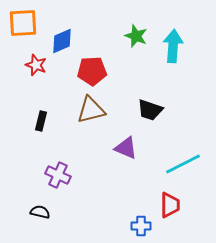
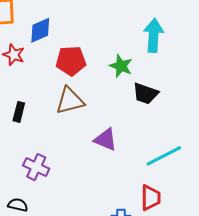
green star: (136, 36) -> (121, 66), moved
black trapezoid: (150, 110) -> (145, 94), moved

